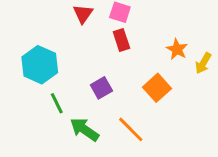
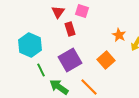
red rectangle: (121, 40) -> (70, 29), moved
purple square: (101, 88) -> (70, 60), size x1.6

